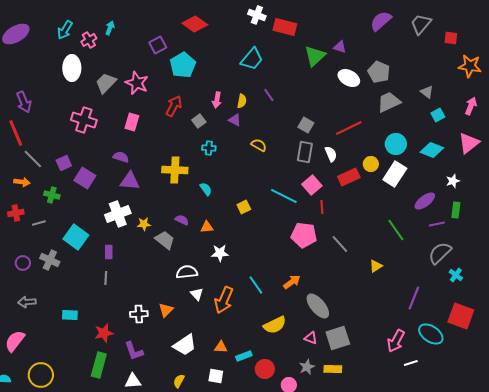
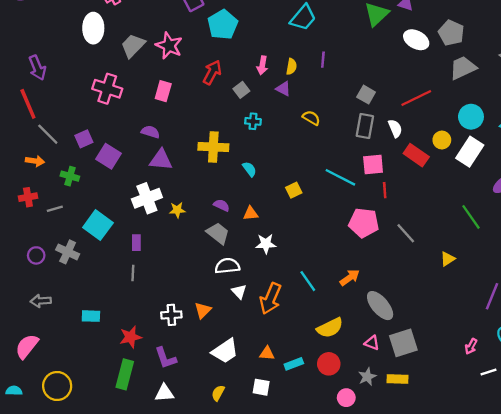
purple line: (269, 95) -> (323, 60), turned 40
red rectangle: (349, 177) -> (416, 155), turned 60
pink square: (312, 185) -> (373, 164), turned 36
gray trapezoid: (165, 240) -> (218, 233), moved
pink arrow: (396, 341) -> (471, 346), size x0.6
red circle: (265, 369) -> (329, 364), moved

